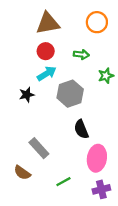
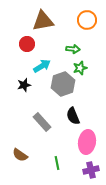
red circle: (46, 51) -> (27, 44), moved
green star: (106, 76) -> (80, 68), moved
gray rectangle: (39, 148) -> (42, 122), moved
green line: (63, 182) -> (57, 163), turned -72

